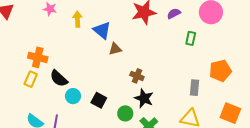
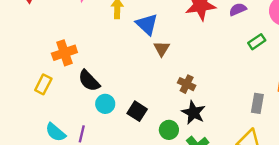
green rectangle: (191, 38) -> (257, 42), turned 40
brown triangle: (115, 49) -> (162, 49), turned -48
orange cross: (38, 57) -> (64, 53), turned -36
yellow rectangle: (31, 79) -> (43, 84), moved

